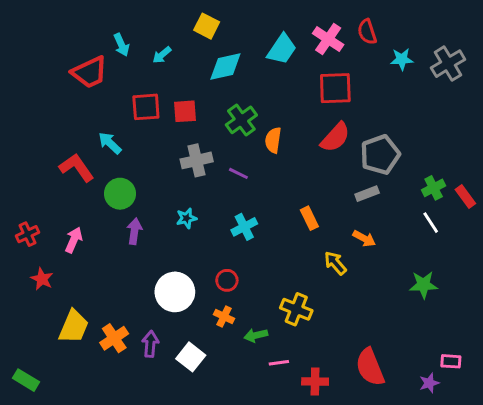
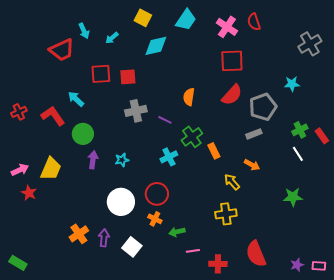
cyan trapezoid: (282, 49) -> (186, 20), moved
cyan star: (402, 59) -> (292, 84), moved
green cross: (241, 120) -> (192, 137), moved
cyan star: (186, 218) -> (122, 160), moved
red cross: (27, 234) -> (19, 112), moved
pink arrow: (74, 240) -> (20, 170), moved, turned 42
red circle: (227, 280) -> (157, 194), size x1.5
yellow cross: (296, 309) -> (226, 214), moved, turned -30
yellow trapezoid: (74, 327) -> (51, 169), moved
pink rectangle: (451, 361) -> (319, 266), moved

